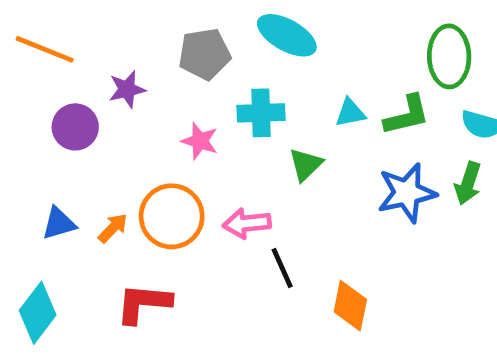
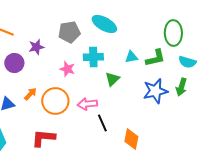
orange arrow: (113, 228) -> (30, 94), moved

